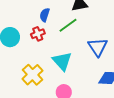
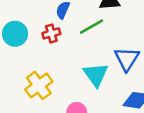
cyan triangle: (62, 61) -> (96, 75), moved

